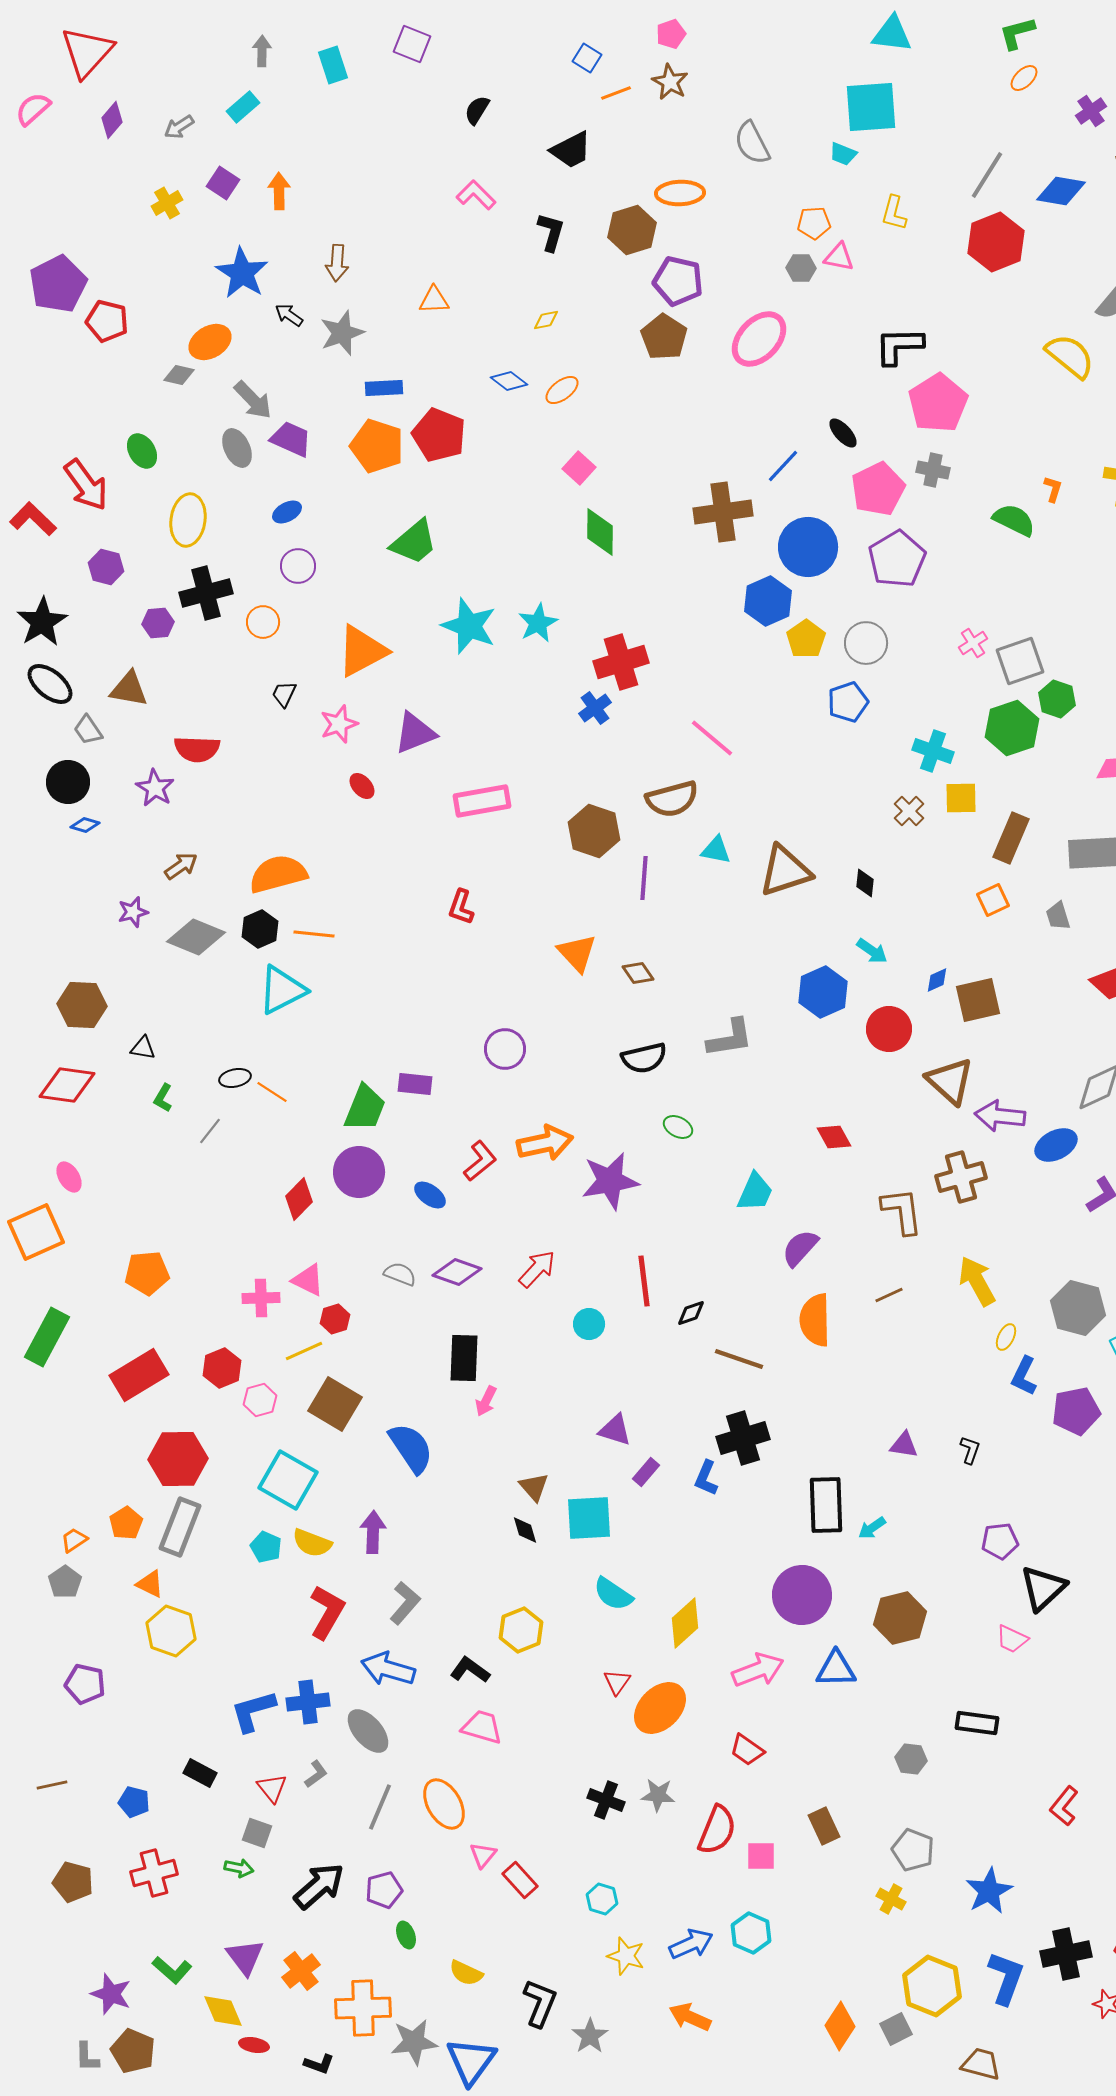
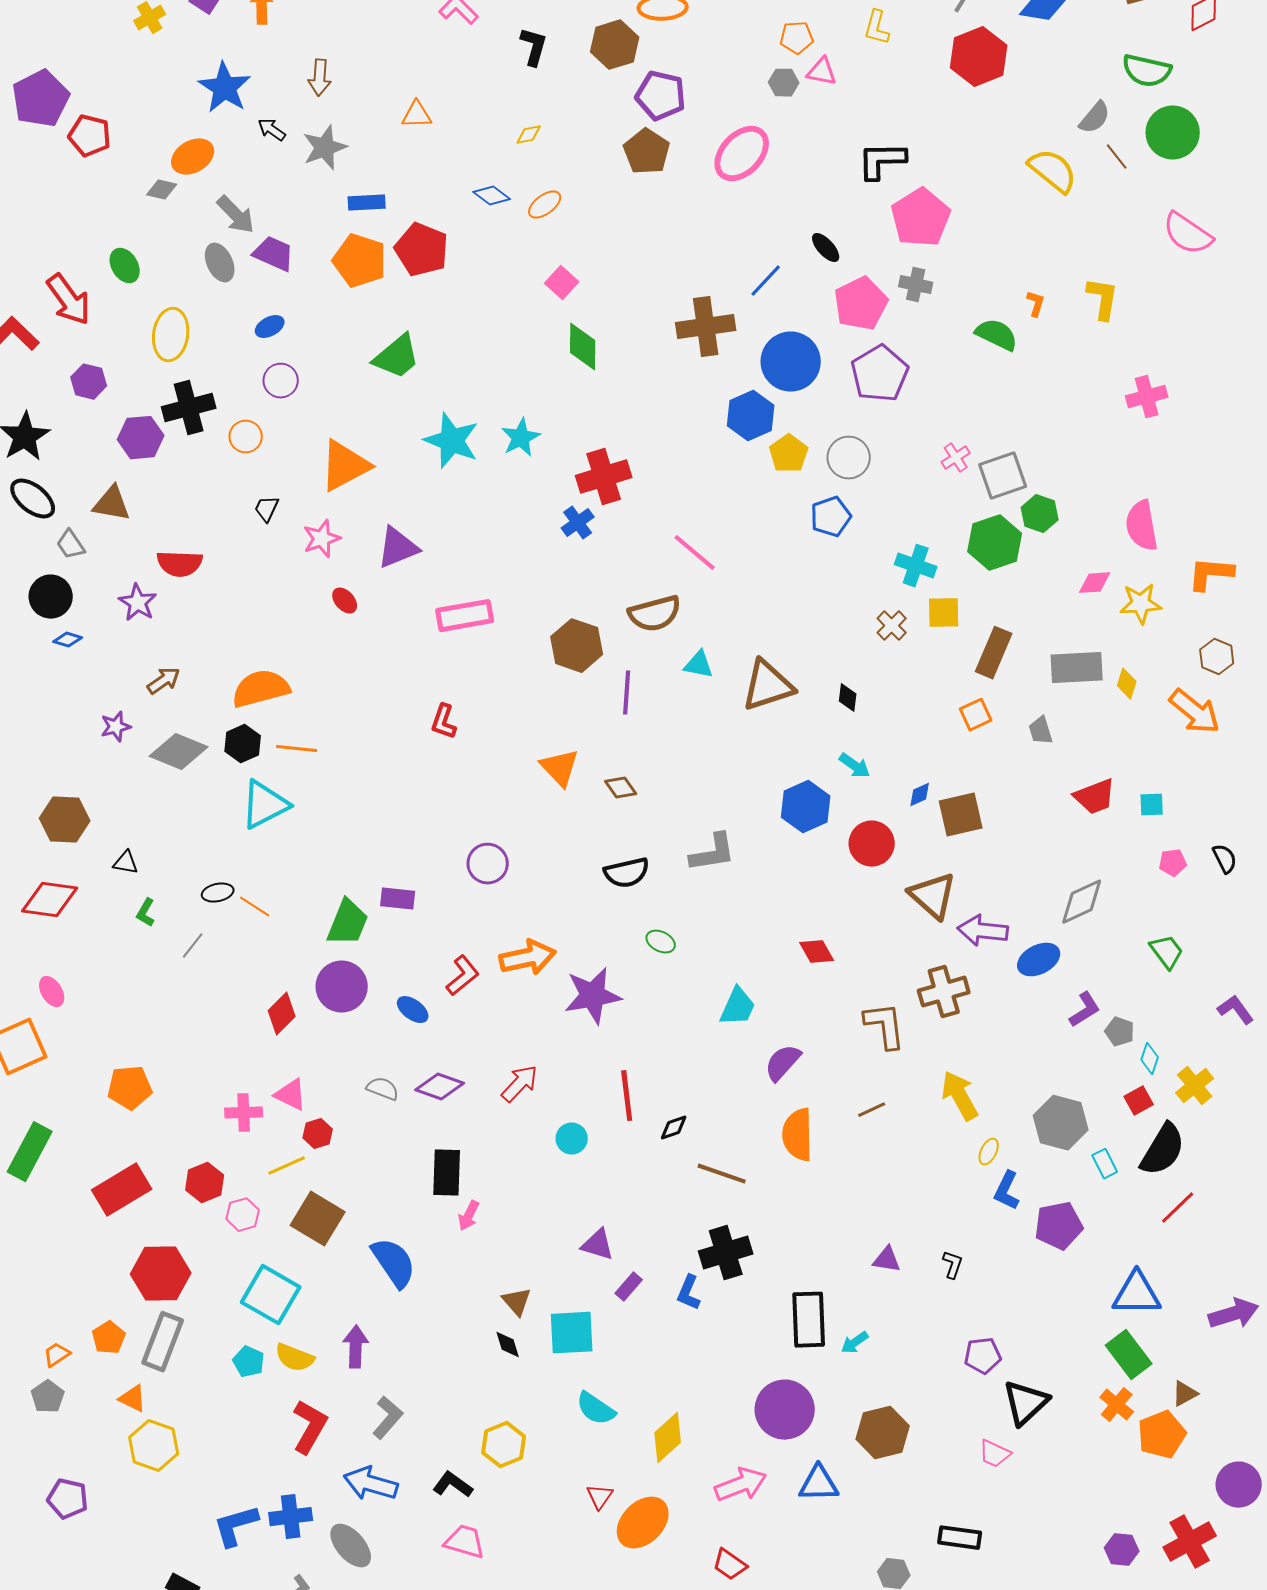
purple hexagon: (158, 623) -> (141, 438), size x1.4

